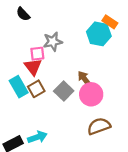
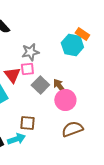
pink square: (37, 54) -> (27, 69), moved
brown square: (36, 89) -> (27, 123), moved, turned 35
gray square: (64, 91) -> (40, 85), moved

